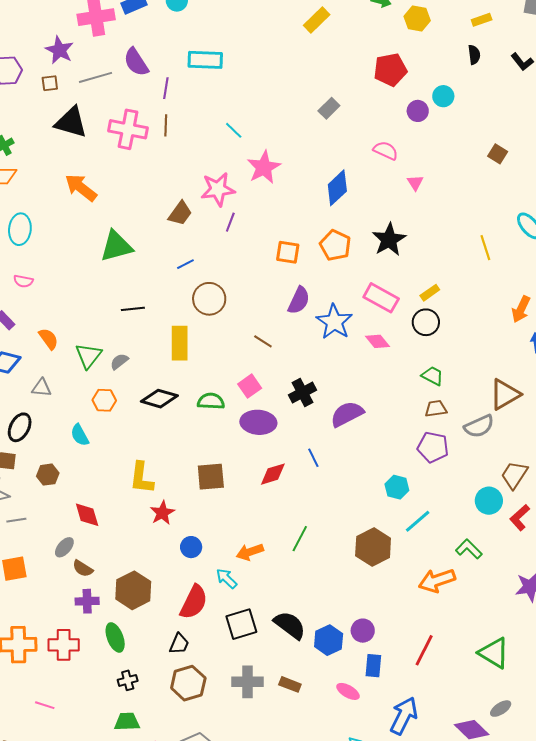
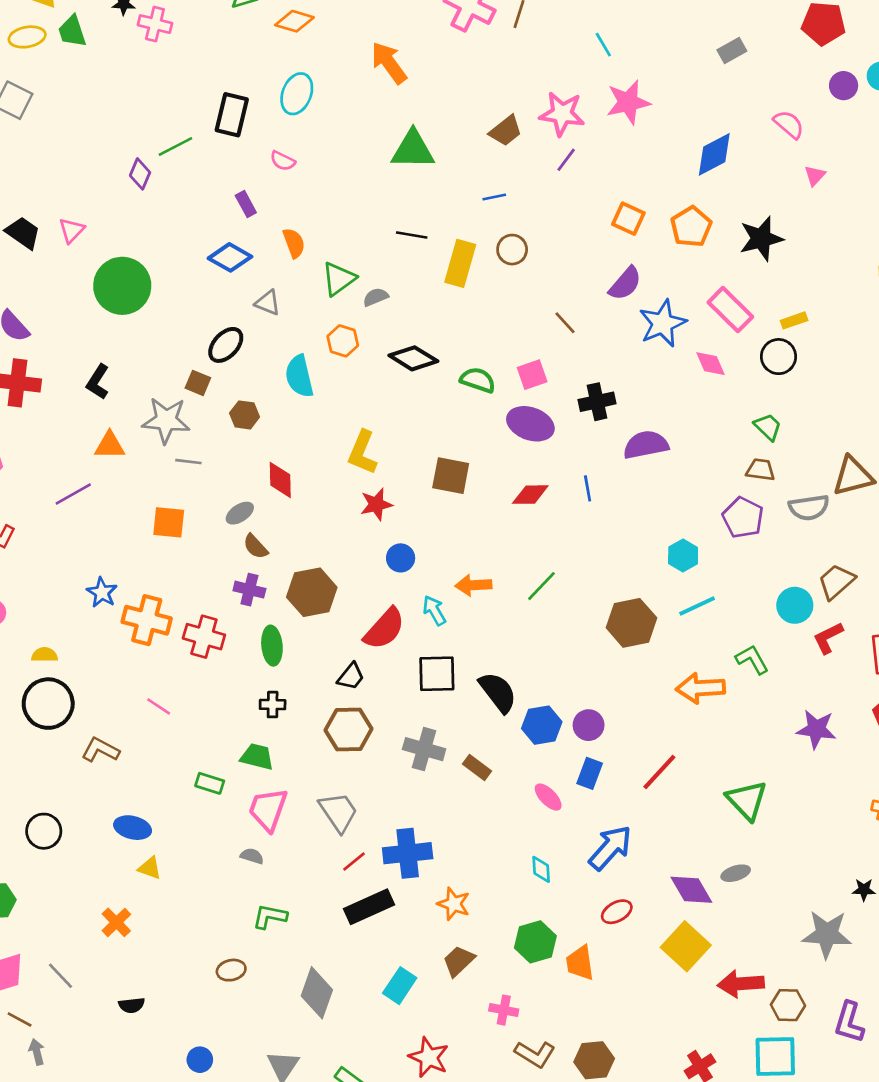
brown circle: (209, 299) -> (512, 250), size x0.7
yellow rectangle: (180, 343) -> (460, 263), moved
cyan semicircle: (80, 435) -> (299, 376), size x1.4

